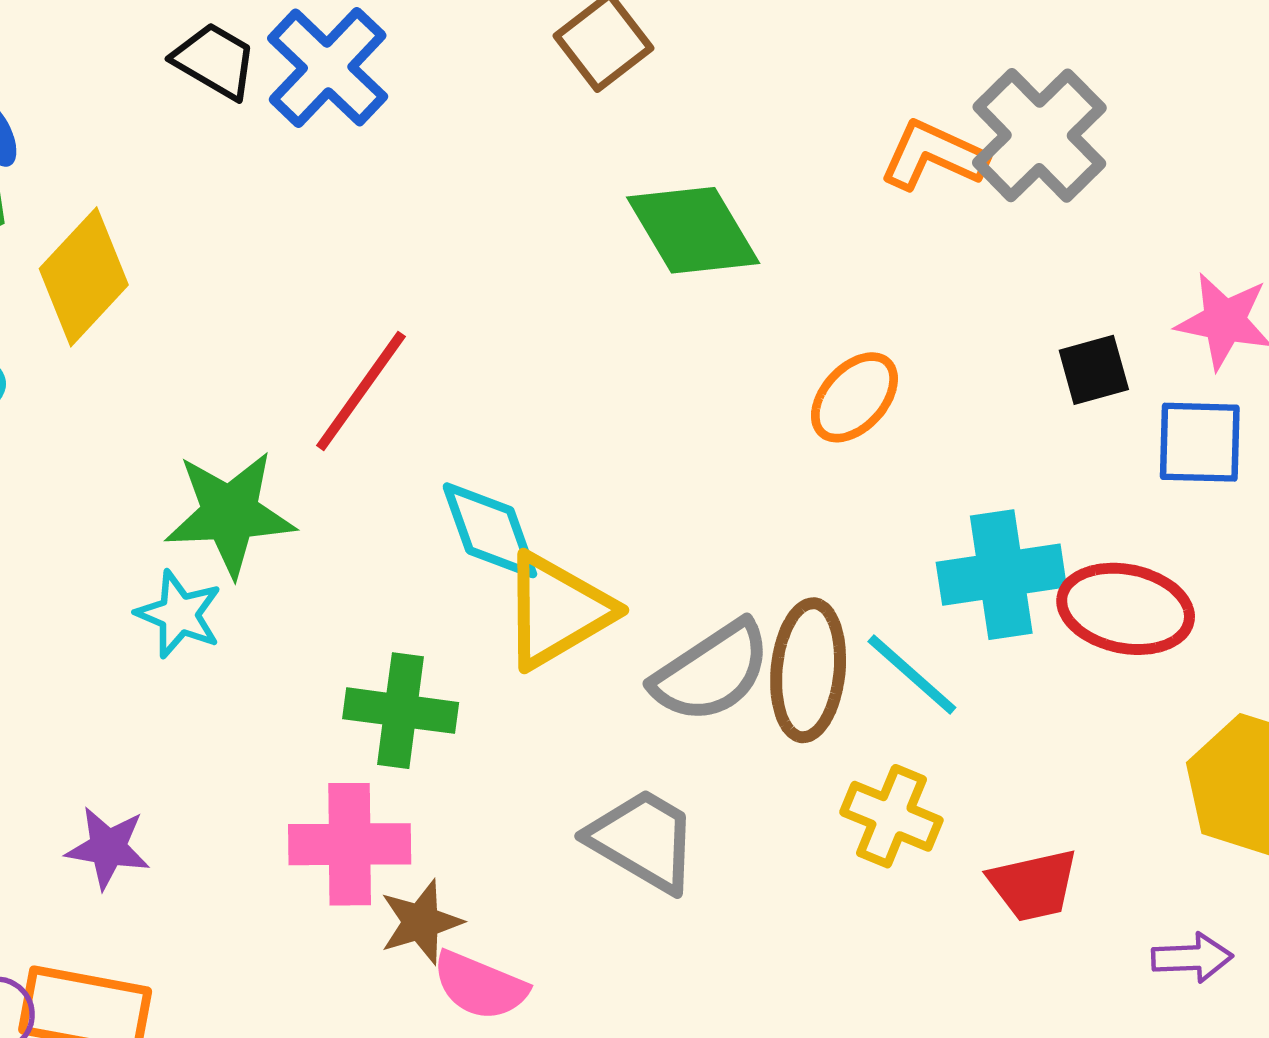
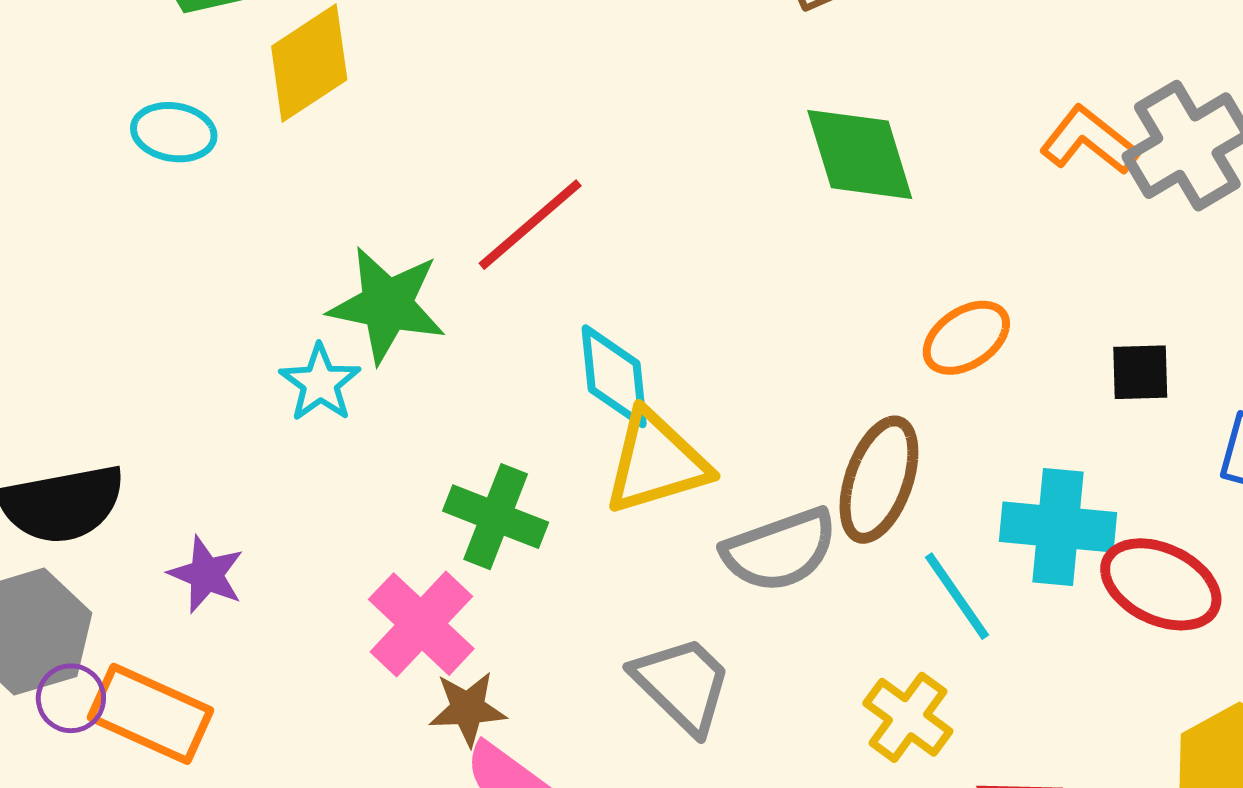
black square: (1094, 370) -> (1140, 372), moved
brown ellipse: (808, 670) -> (879, 480), moved
pink cross: (350, 844) -> (421, 624), turned 30

